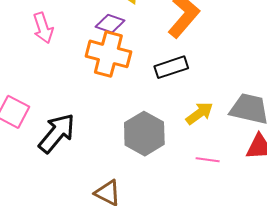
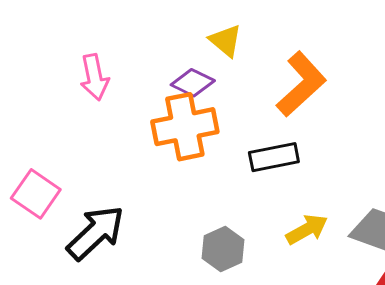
orange cross: (108, 54) -> (185, 127), turned -33
gray hexagon: (144, 134) -> (223, 249), size x0.7

